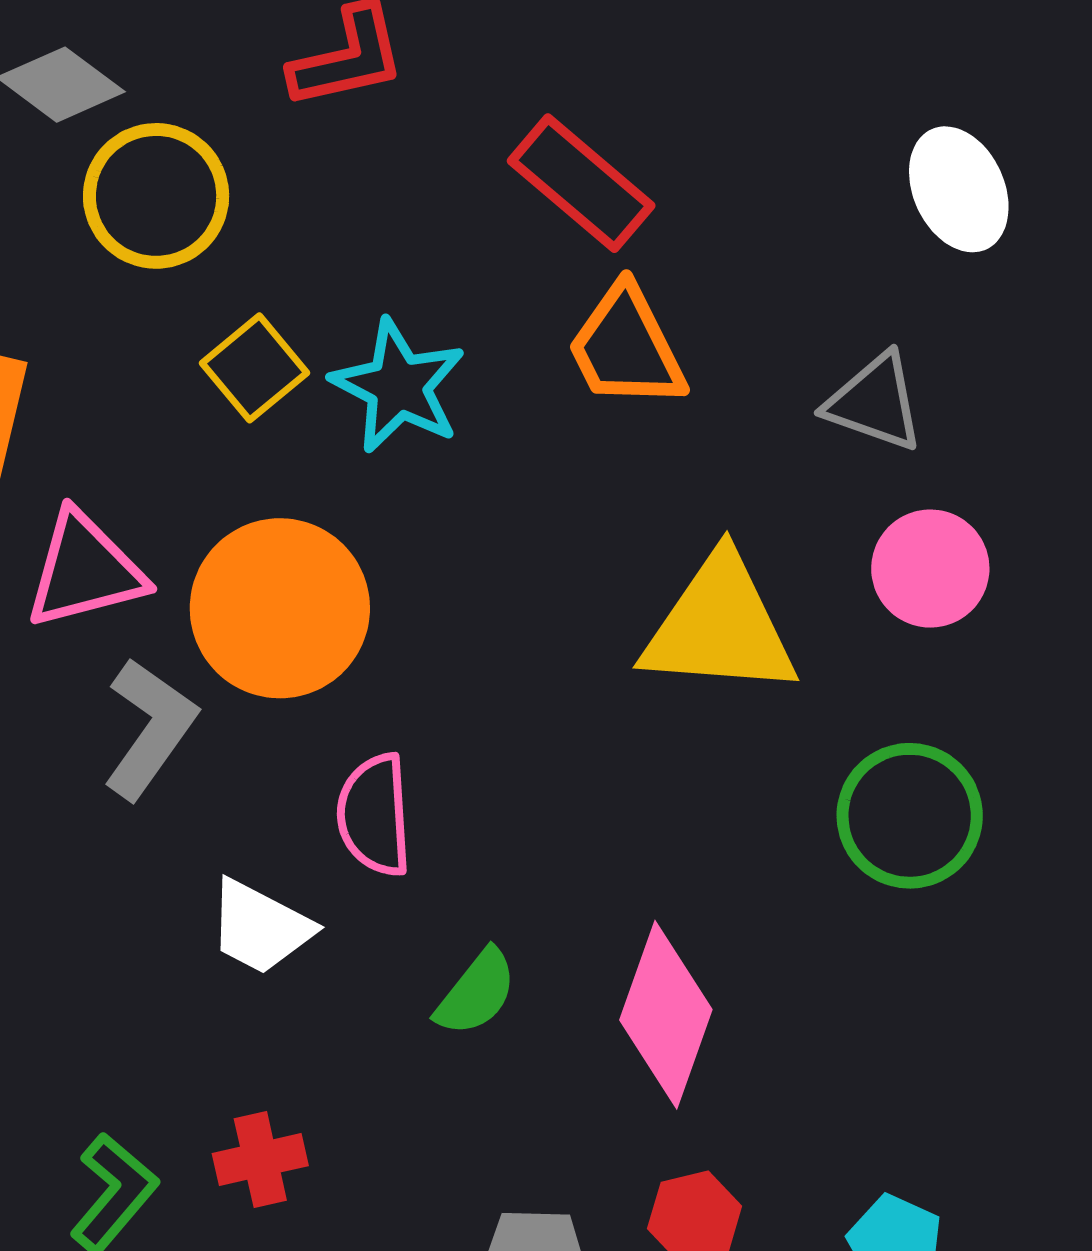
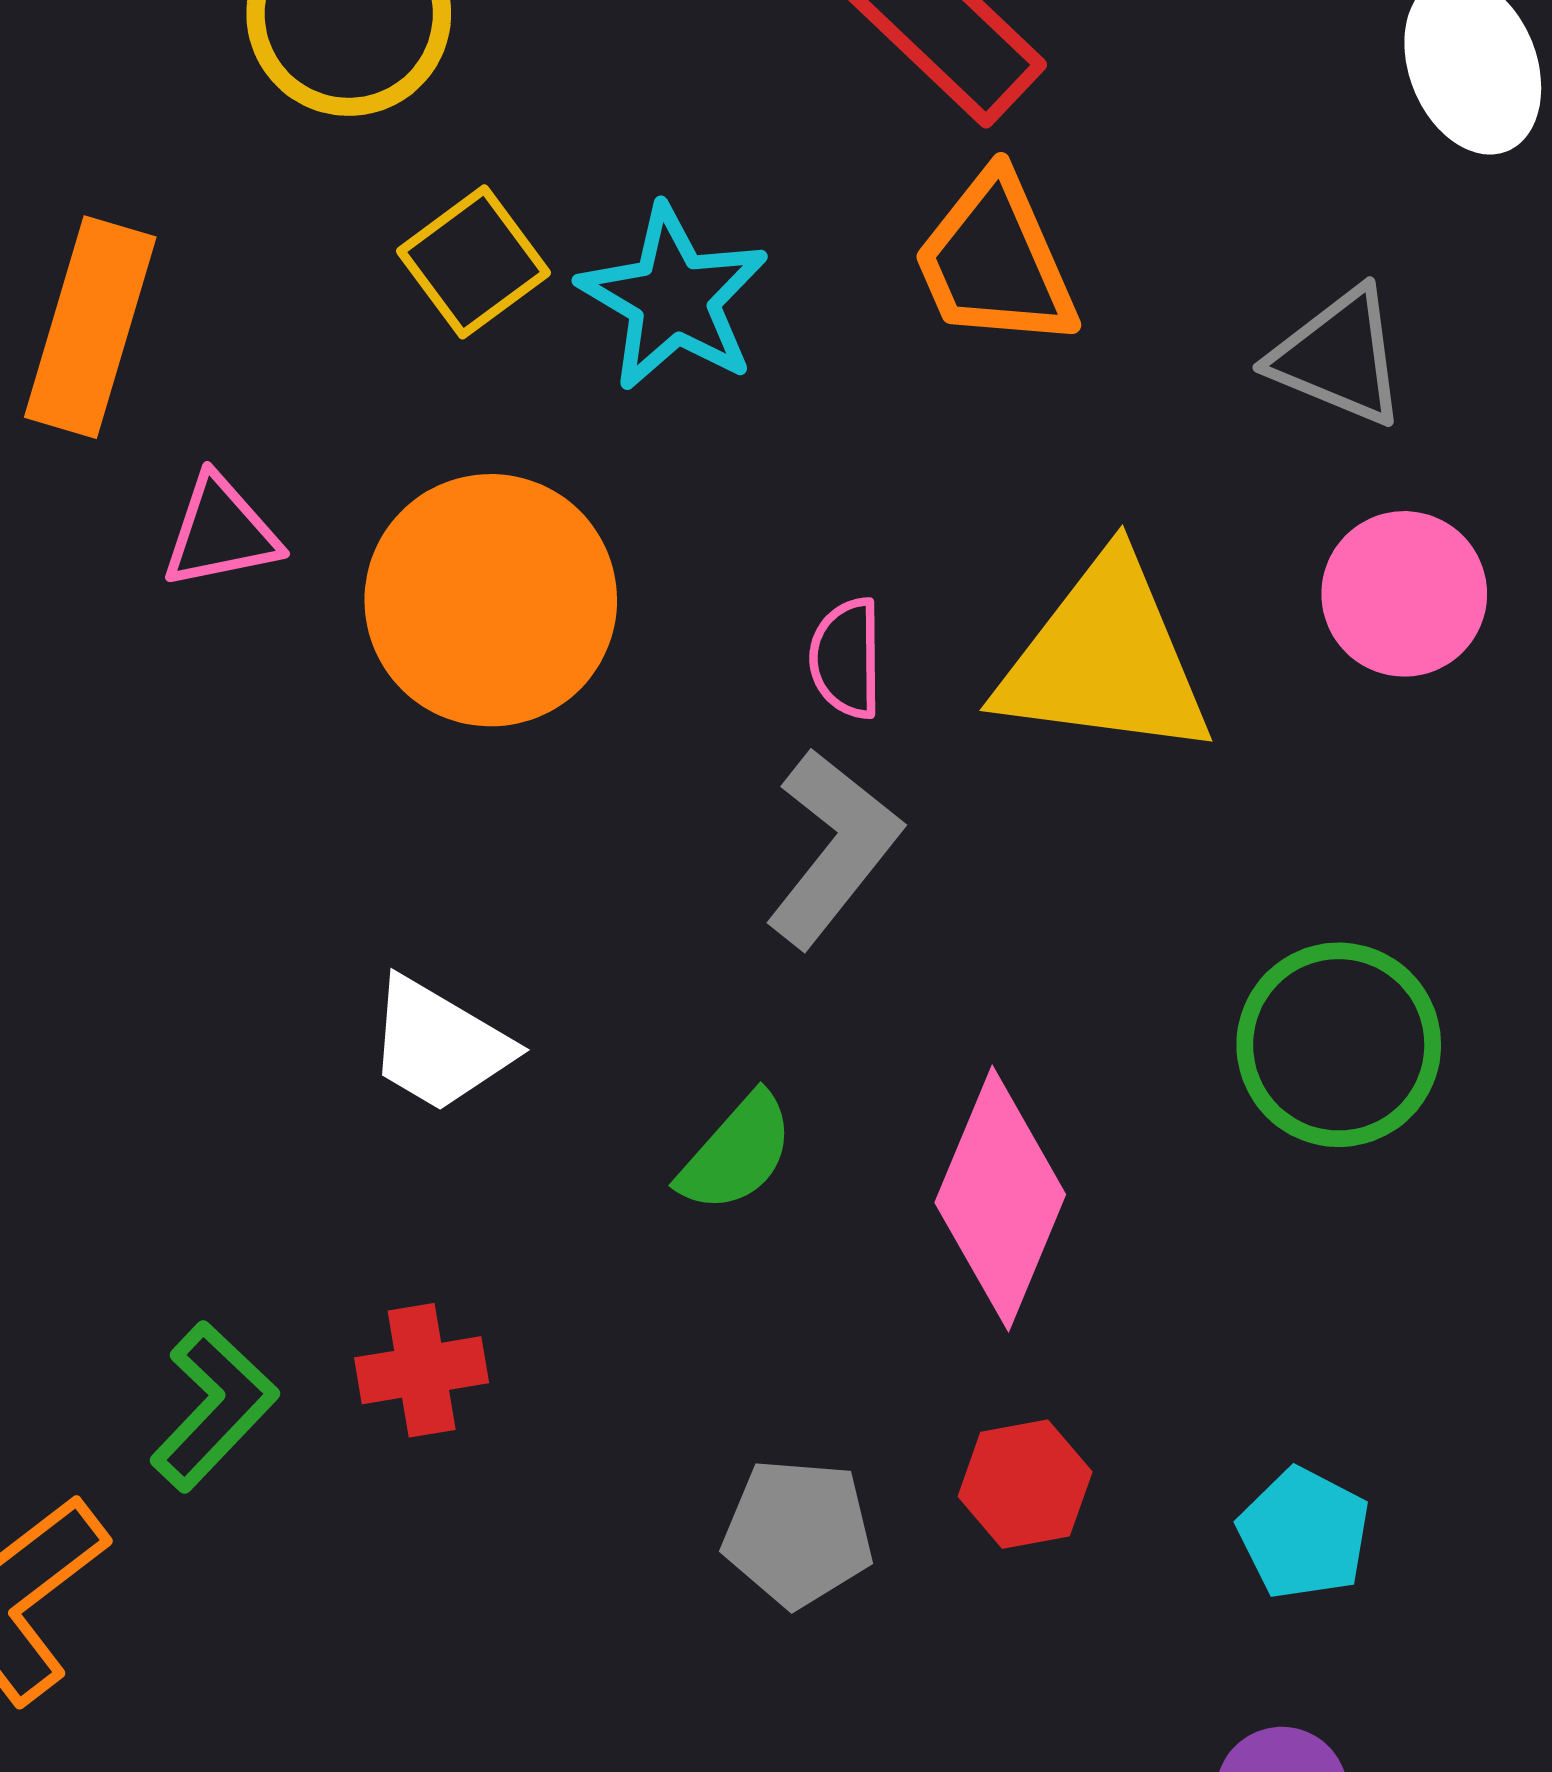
pink triangle: (85, 570) -> (221, 532), size x0.7
gray L-shape: (150, 729) -> (833, 848), moved
pink semicircle: (374, 815) -> (846, 658), moved, size x0.7
green circle: (910, 816) -> (1339, 1045), moved

